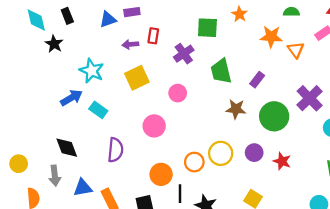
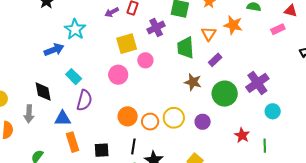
purple arrow: (130, 44) -> (112, 12), turned -32
orange triangle: (296, 50) -> (209, 34), moved
yellow square: (137, 78) -> (127, 44), moved
cyan rectangle: (98, 110) -> (74, 77), moved
pink circle: (154, 126) -> (118, 75), moved
red star: (282, 161) -> (242, 135), moved
orange circle: (161, 174) -> (128, 116), moved
blue triangle: (83, 188) -> (63, 118), moved

